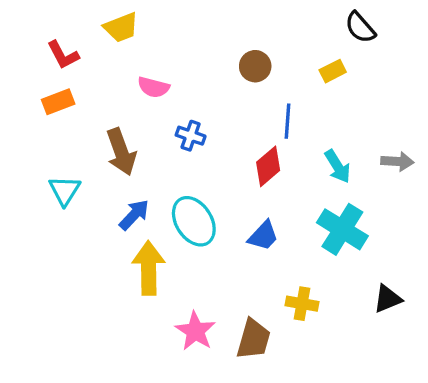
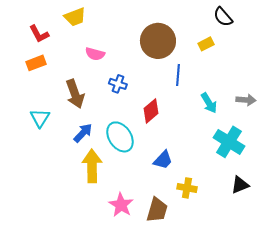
brown circle: (255, 66) -> (158, 41), size x1.8
red diamond: (268, 166) -> (151, 111), moved
cyan cross: (342, 229) -> (229, 142), moved
blue trapezoid: (263, 236) -> (163, 160), moved

